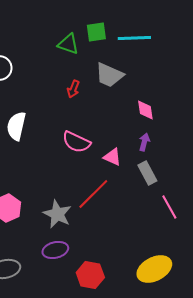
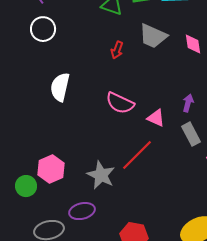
pink diamond: (145, 110) -> (193, 44), moved
purple ellipse: (55, 250) -> (82, 211), moved

